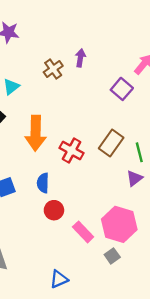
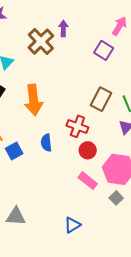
brown cross: (53, 69) -> (41, 42), size x1.5
red cross: (72, 151) -> (77, 126), moved
red circle: (54, 210) -> (88, 150), moved

